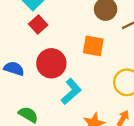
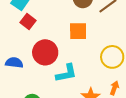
cyan L-shape: (71, 91) -> (66, 73), turned 40

